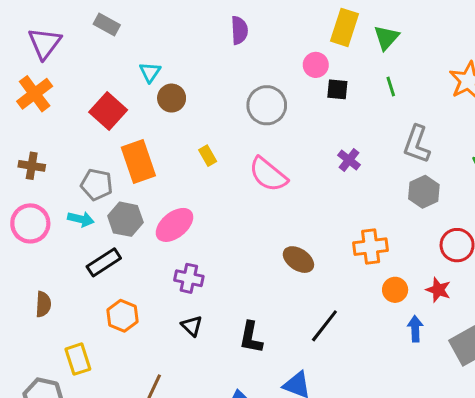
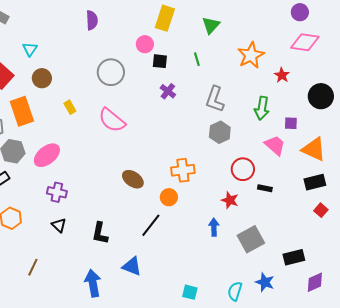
green triangle: (386, 37) -> (211, 25), moved
brown circle: (172, 98) -> (42, 78), moved
purple cross: (349, 160) -> (168, 91), moved
orange circle: (395, 290) -> (169, 197), moved

